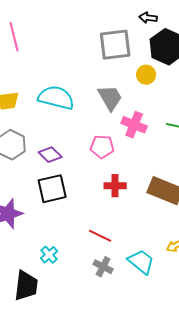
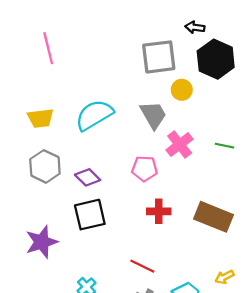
yellow circle: (146, 75) -> (182, 90), moved
cyan semicircle: (56, 98) -> (94, 115), turned -45
pink cross: (134, 125) -> (180, 145), turned 30

